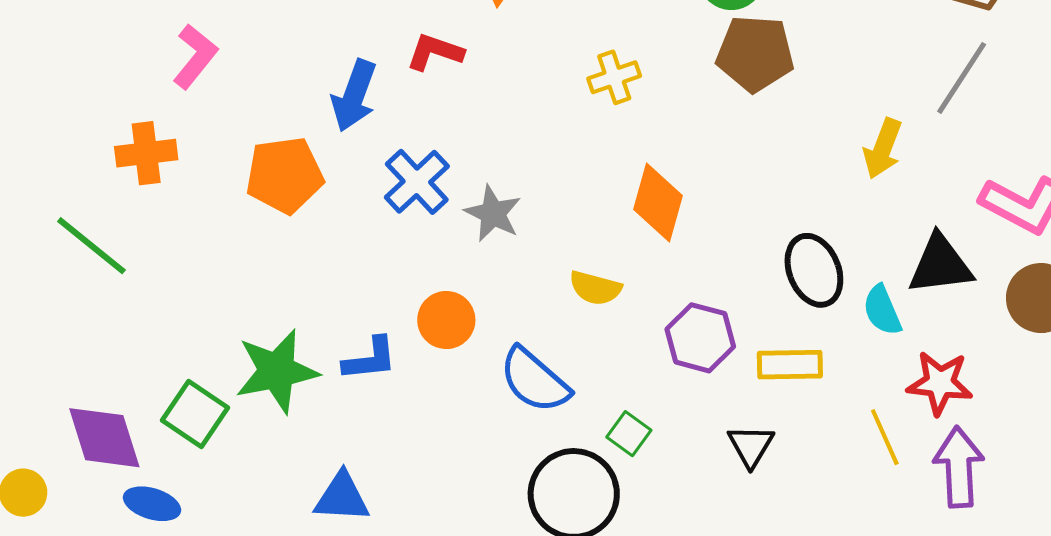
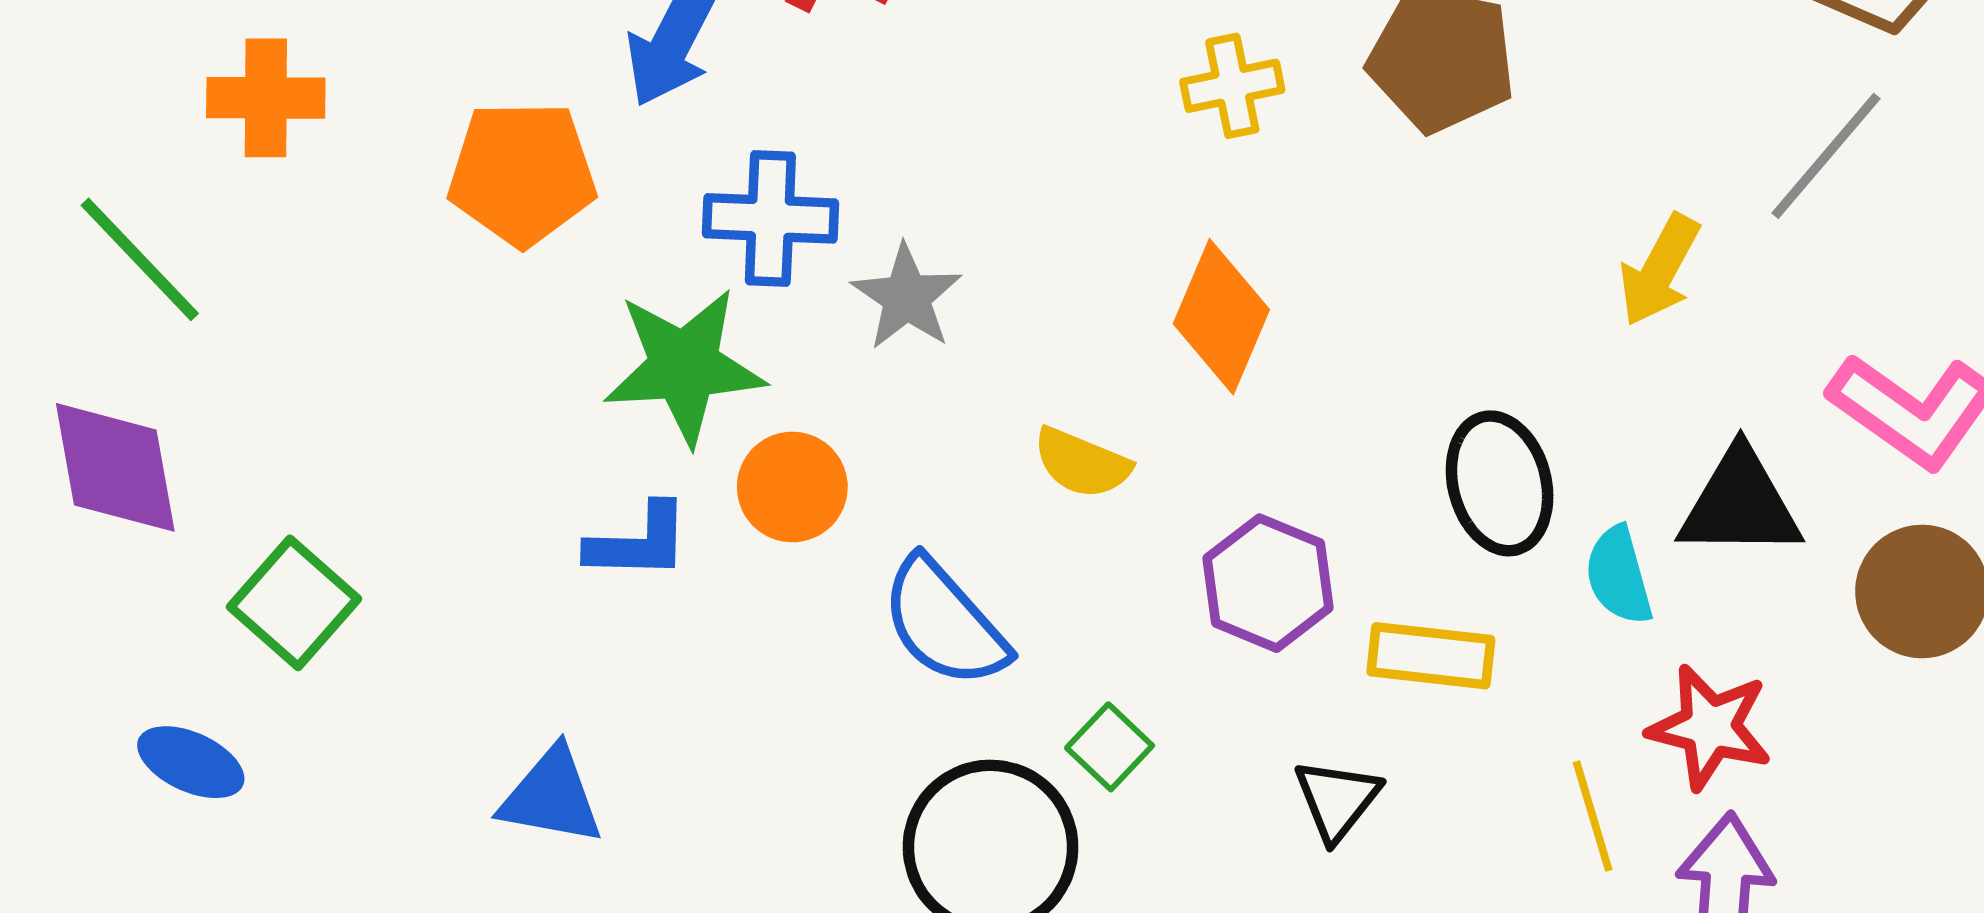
yellow cross: (614, 77) -> (1232, 86), moved
blue cross: (417, 182) -> (770, 218), turned 38
green star: (277, 371) -> (684, 366), moved
purple diamond: (104, 438) -> (115, 467), moved

